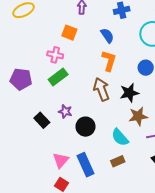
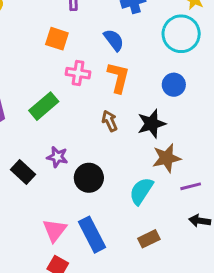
pink cross: (55, 55) -> (78, 73), moved
brown arrow: (101, 89) -> (110, 121), size x0.6
cyan semicircle: (120, 137) -> (141, 191), turned 78
brown rectangle: (118, 161) -> (149, 239), moved

